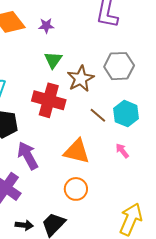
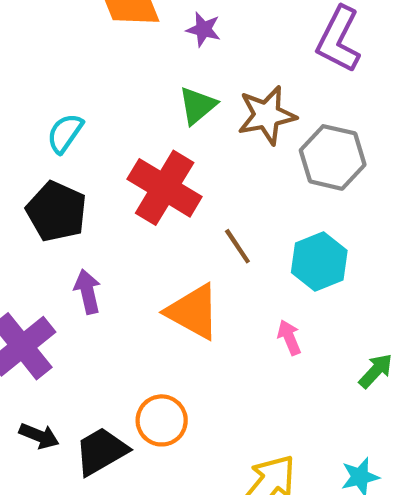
brown star: (81, 79) -> (267, 115), moved
brown line: (98, 115) -> (237, 246), moved
purple arrow: (28, 156) -> (88, 292), size x0.7
orange circle: (76, 189) -> (162, 420), moved

